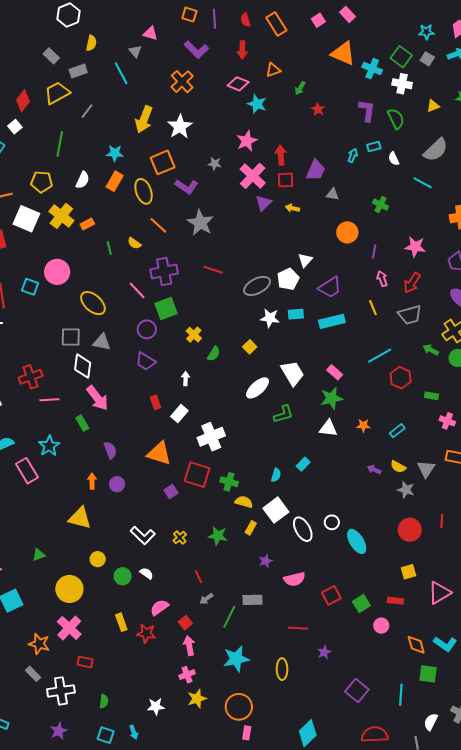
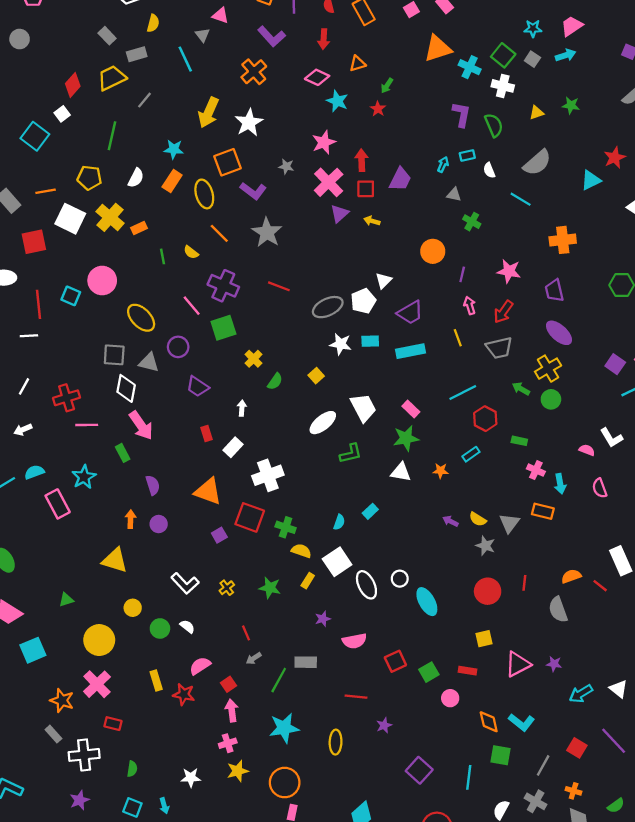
orange triangle: (343, 53) -> (438, 48), turned -44
red star: (318, 109) -> (378, 109), moved
gray triangle: (333, 194) -> (454, 195), moved
purple cross: (164, 271) -> (223, 286), turned 32
purple circle: (147, 329) -> (178, 347), moved
cyan rectangle: (397, 431) -> (471, 454), moved

